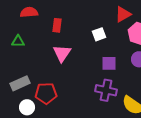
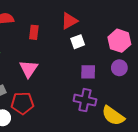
red triangle: (123, 14) -> (69, 21), moved
pink triangle: (62, 53) -> (29, 69), moved

